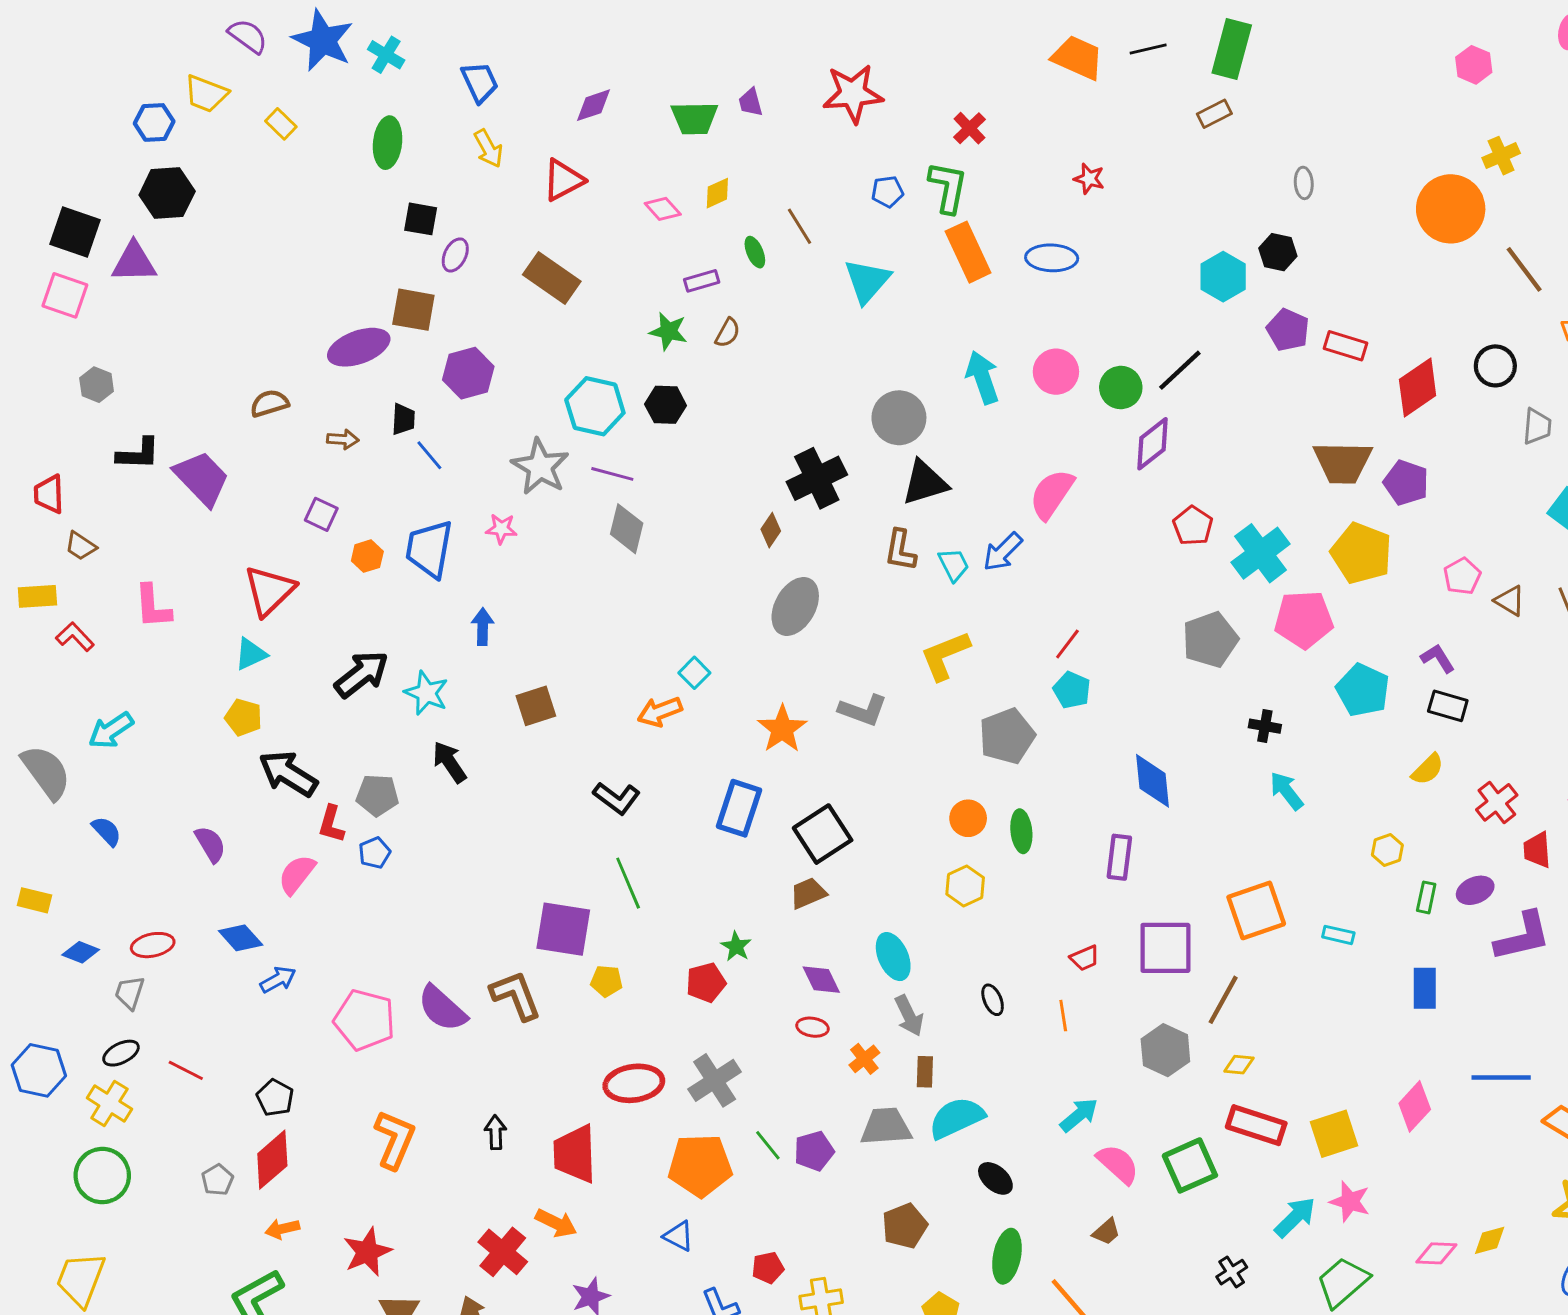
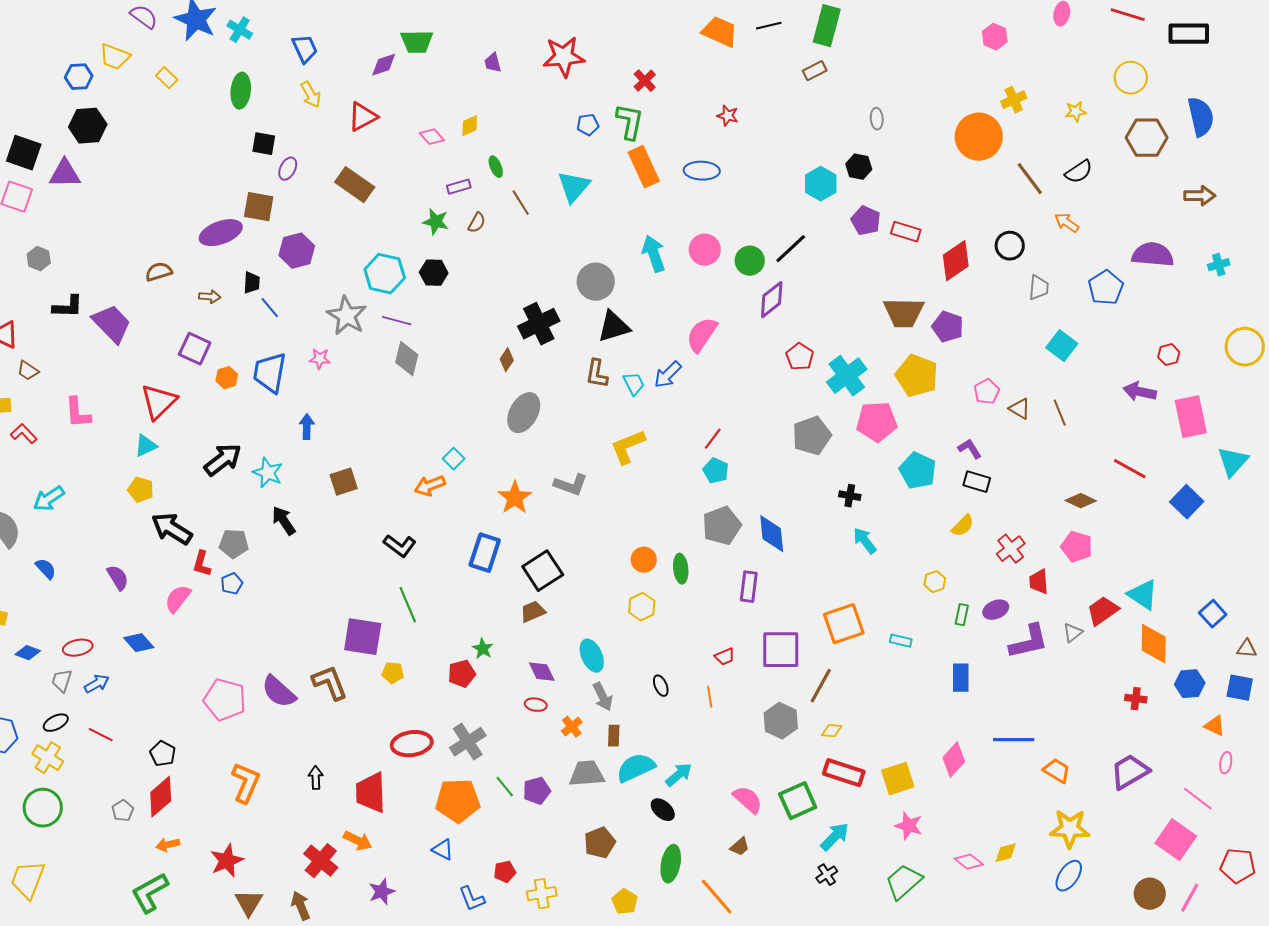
green trapezoid: (694, 118) -> (417, 42), moved
brown line: (800, 226) -> (521, 203), moved
purple square: (321, 514) -> (195, 349), size x1.4
gray pentagon: (1007, 736) -> (722, 526), moved
blue arrow: (278, 980) -> (97, 684), moved
cyan arrow: (1079, 1115) -> (679, 775), moved
cyan arrow: (1295, 1217) -> (835, 837), moved
pink diamond: (1436, 1253) -> (969, 862), turned 36

